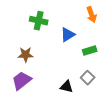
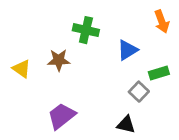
brown star: (26, 55) -> (59, 60), moved
gray square: (88, 78) -> (139, 92), moved

